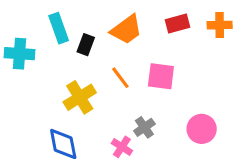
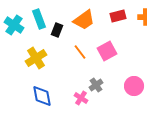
cyan cross: (20, 54) -> (14, 25), moved, turned 30
pink square: (161, 76) -> (107, 51), turned -36
yellow cross: (80, 97) -> (36, 58), moved

